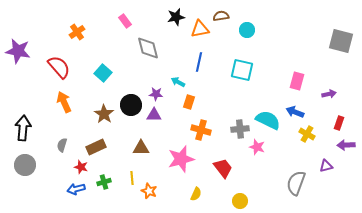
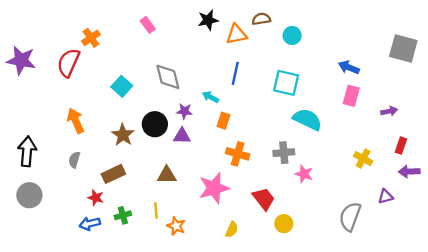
gray diamond: (148, 48) -> (168, 77), moved
red semicircle: (59, 67) -> (68, 63), moved, turned -115
blue arrow: (295, 112) -> (349, 67), moved
cyan semicircle: (268, 120) -> (307, 119), moved
gray semicircle: (62, 145) -> (74, 160), moved
yellow circle: (240, 201) -> (284, 224), moved

